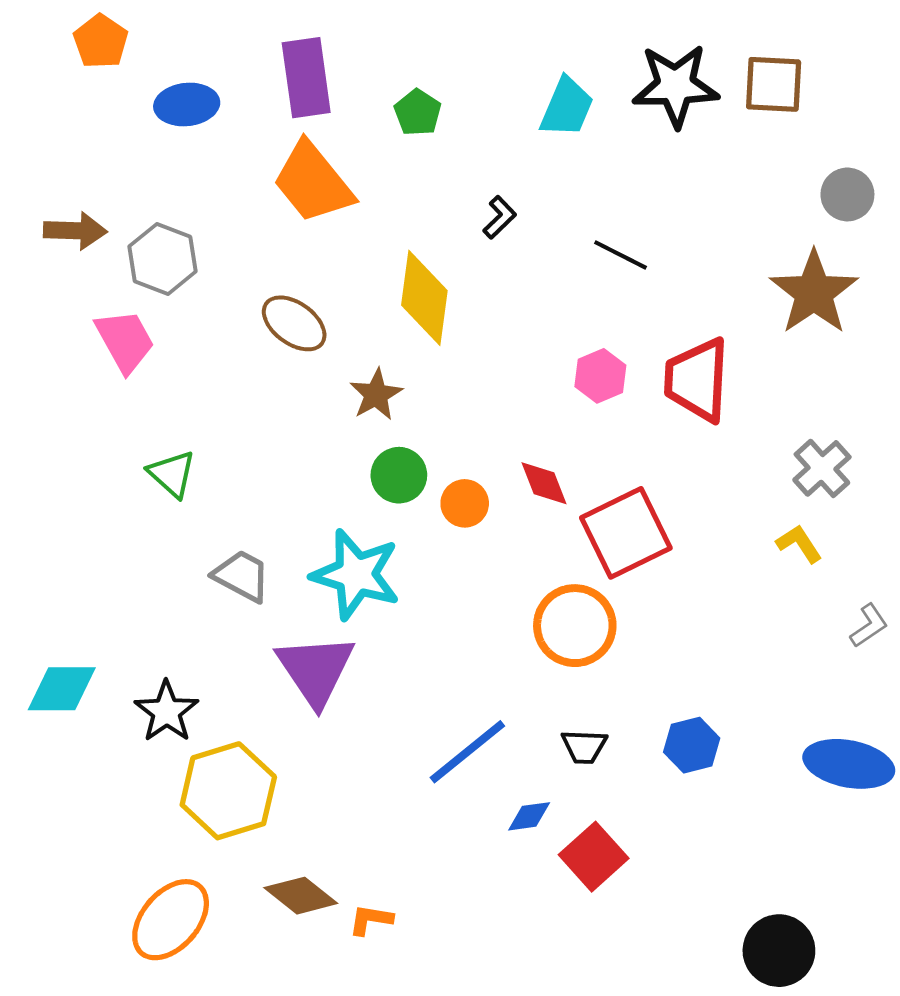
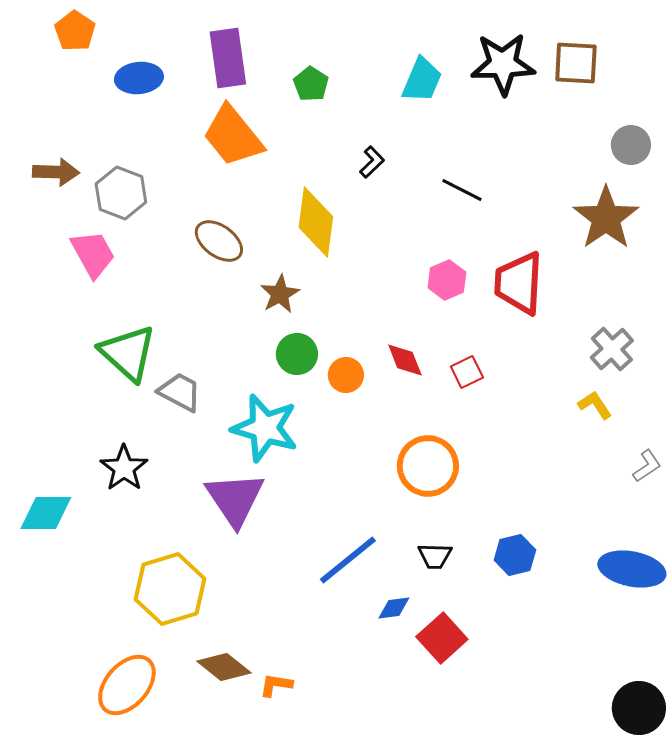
green triangle: (172, 474) -> (128, 353), size x1.6
red square: (626, 533) -> (467, 372), moved, size x0.5
gray trapezoid: (242, 576) -> (180, 392), moved
black star: (167, 712) -> (124, 468), moved
black circle: (779, 951) -> (639, 708), moved

